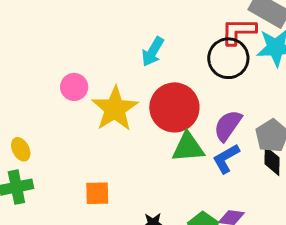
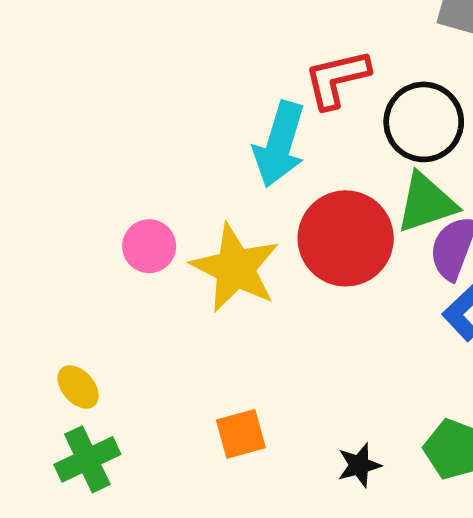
red L-shape: (238, 31) -> (337, 79), moved
cyan arrow: (153, 52) -> (279, 144), size x1.4
green triangle: (188, 147) -> (426, 203), moved

